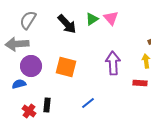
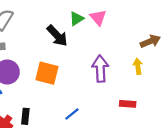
black arrow: (67, 24) -> (57, 36), moved
red rectangle: (140, 83) -> (128, 104), moved

